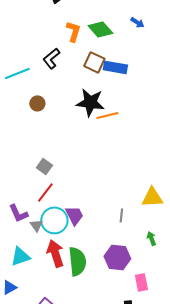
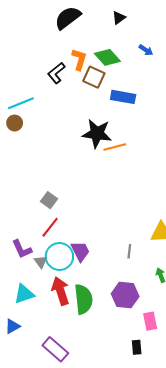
black L-shape: (51, 58) -> (56, 73), moved
brown square: (94, 62) -> (94, 77), moved
brown circle: (37, 103) -> (15, 123), moved

